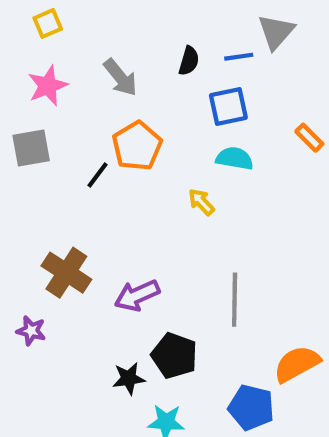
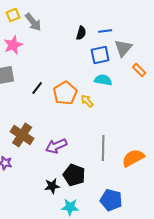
gray triangle: (276, 32) -> (123, 48), moved
gray arrow: (120, 77) -> (33, 22), moved
orange pentagon: (137, 146) -> (65, 93), moved
orange semicircle: (297, 364) -> (133, 158), moved

